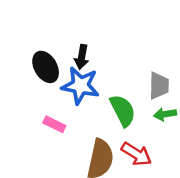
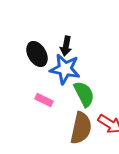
green semicircle: (123, 110) -> (84, 94), moved

